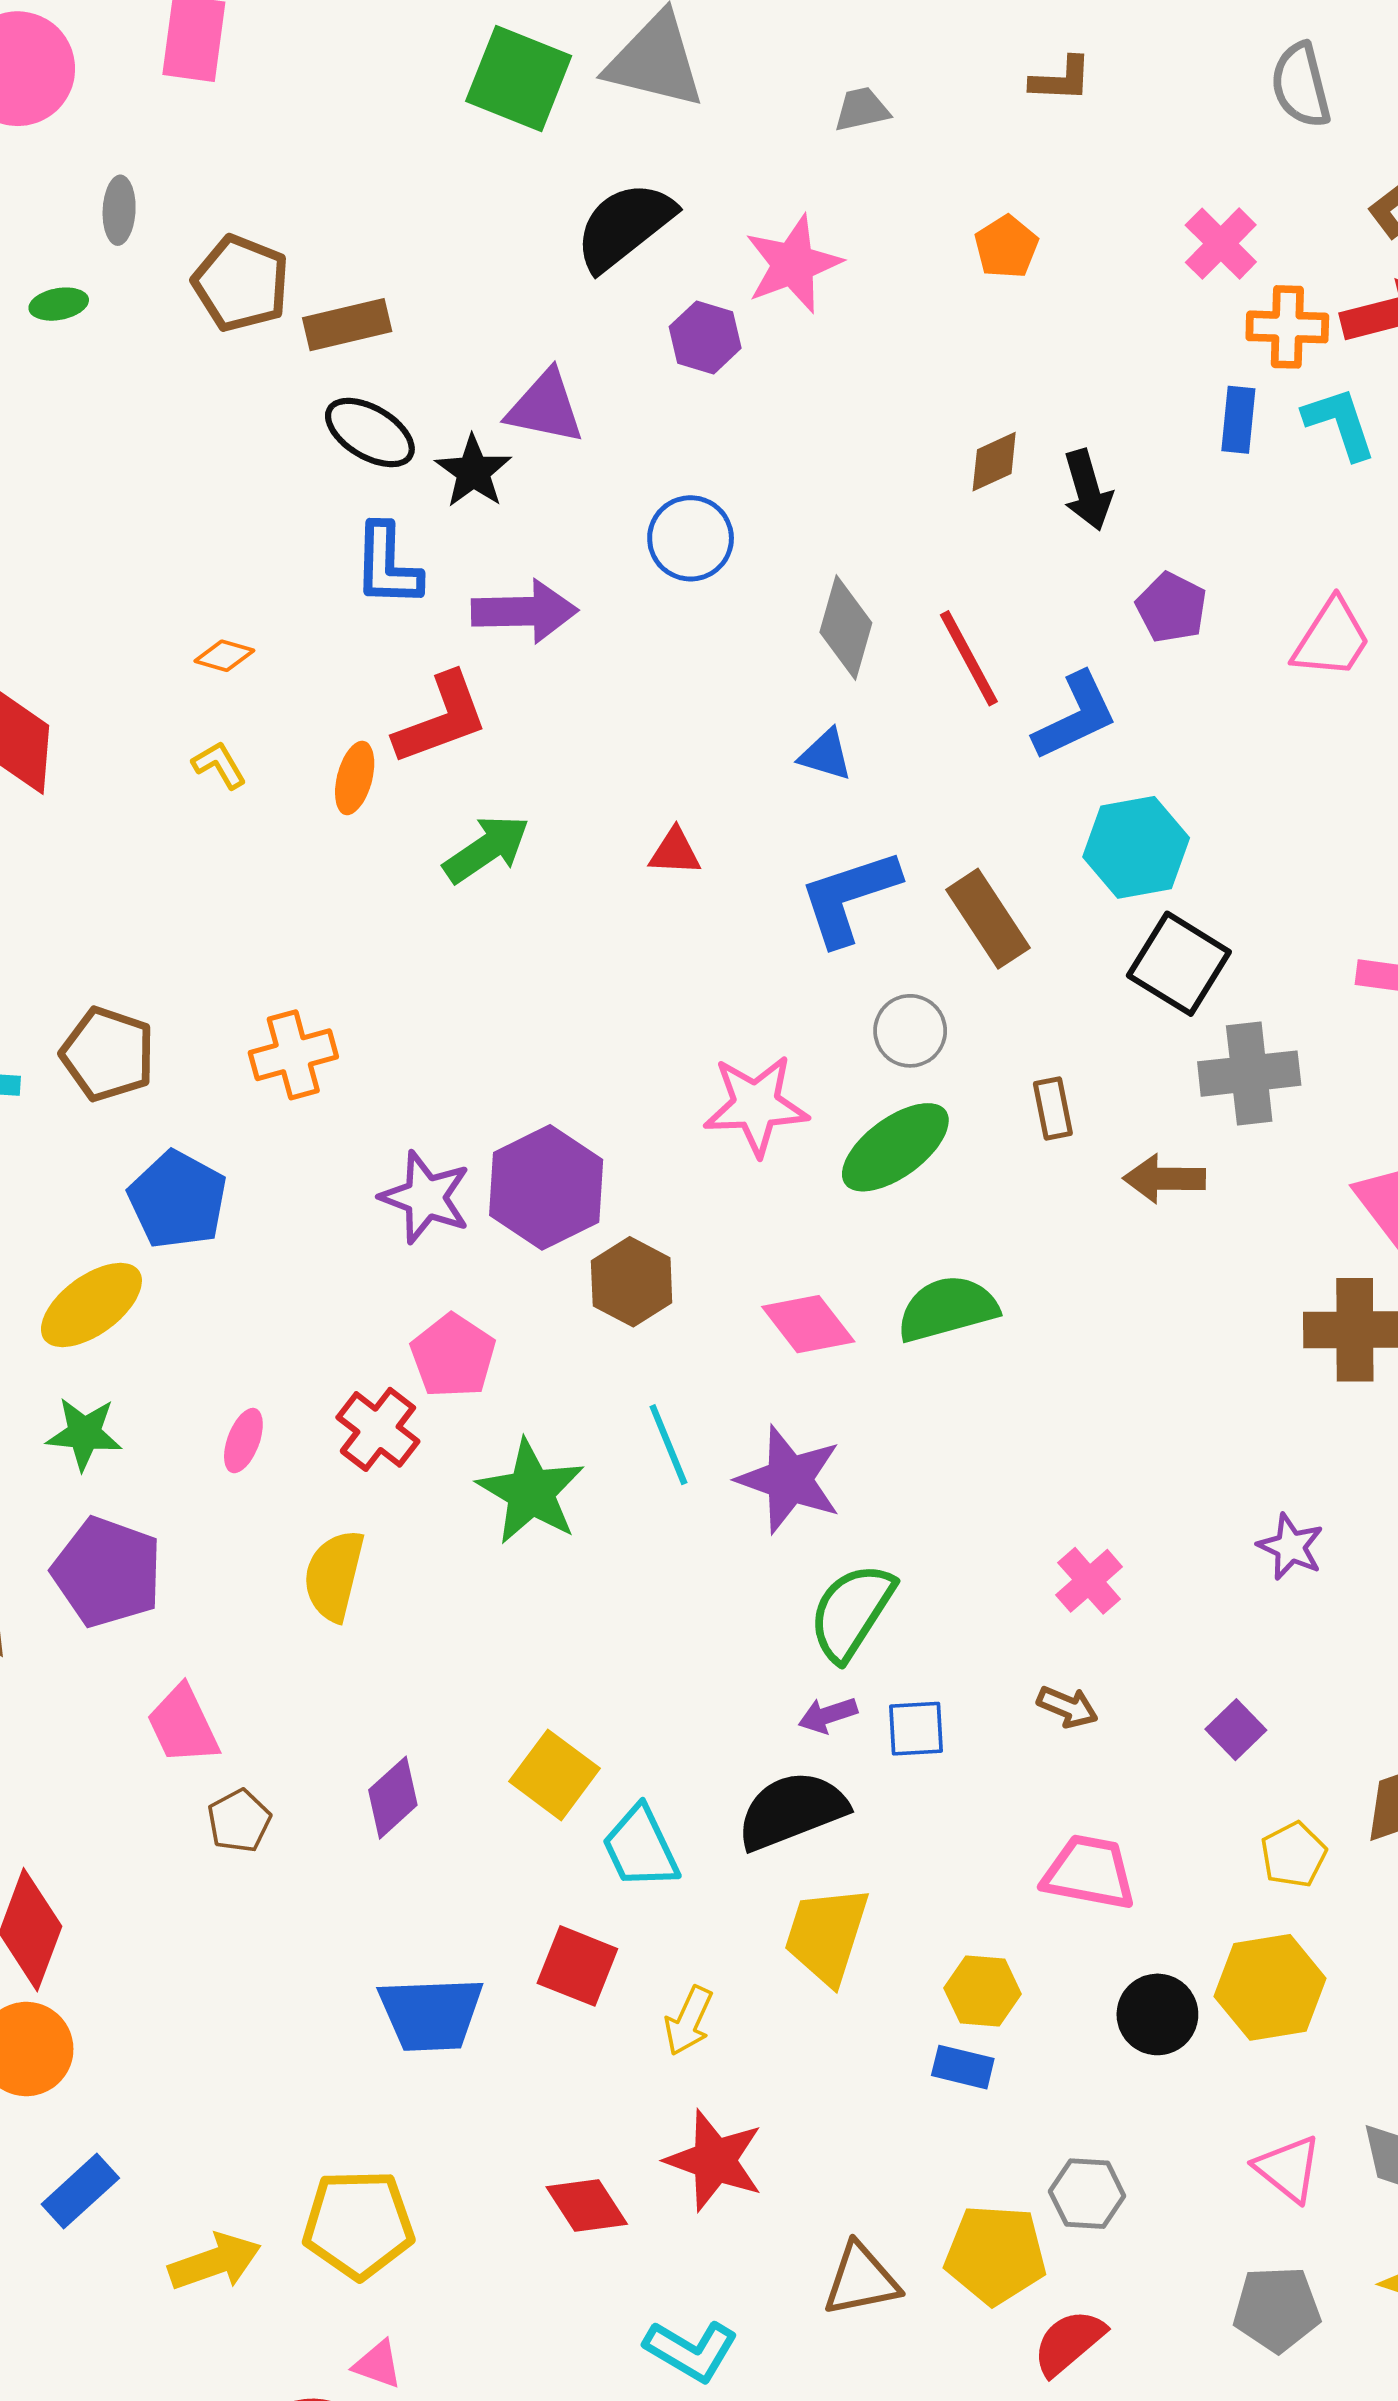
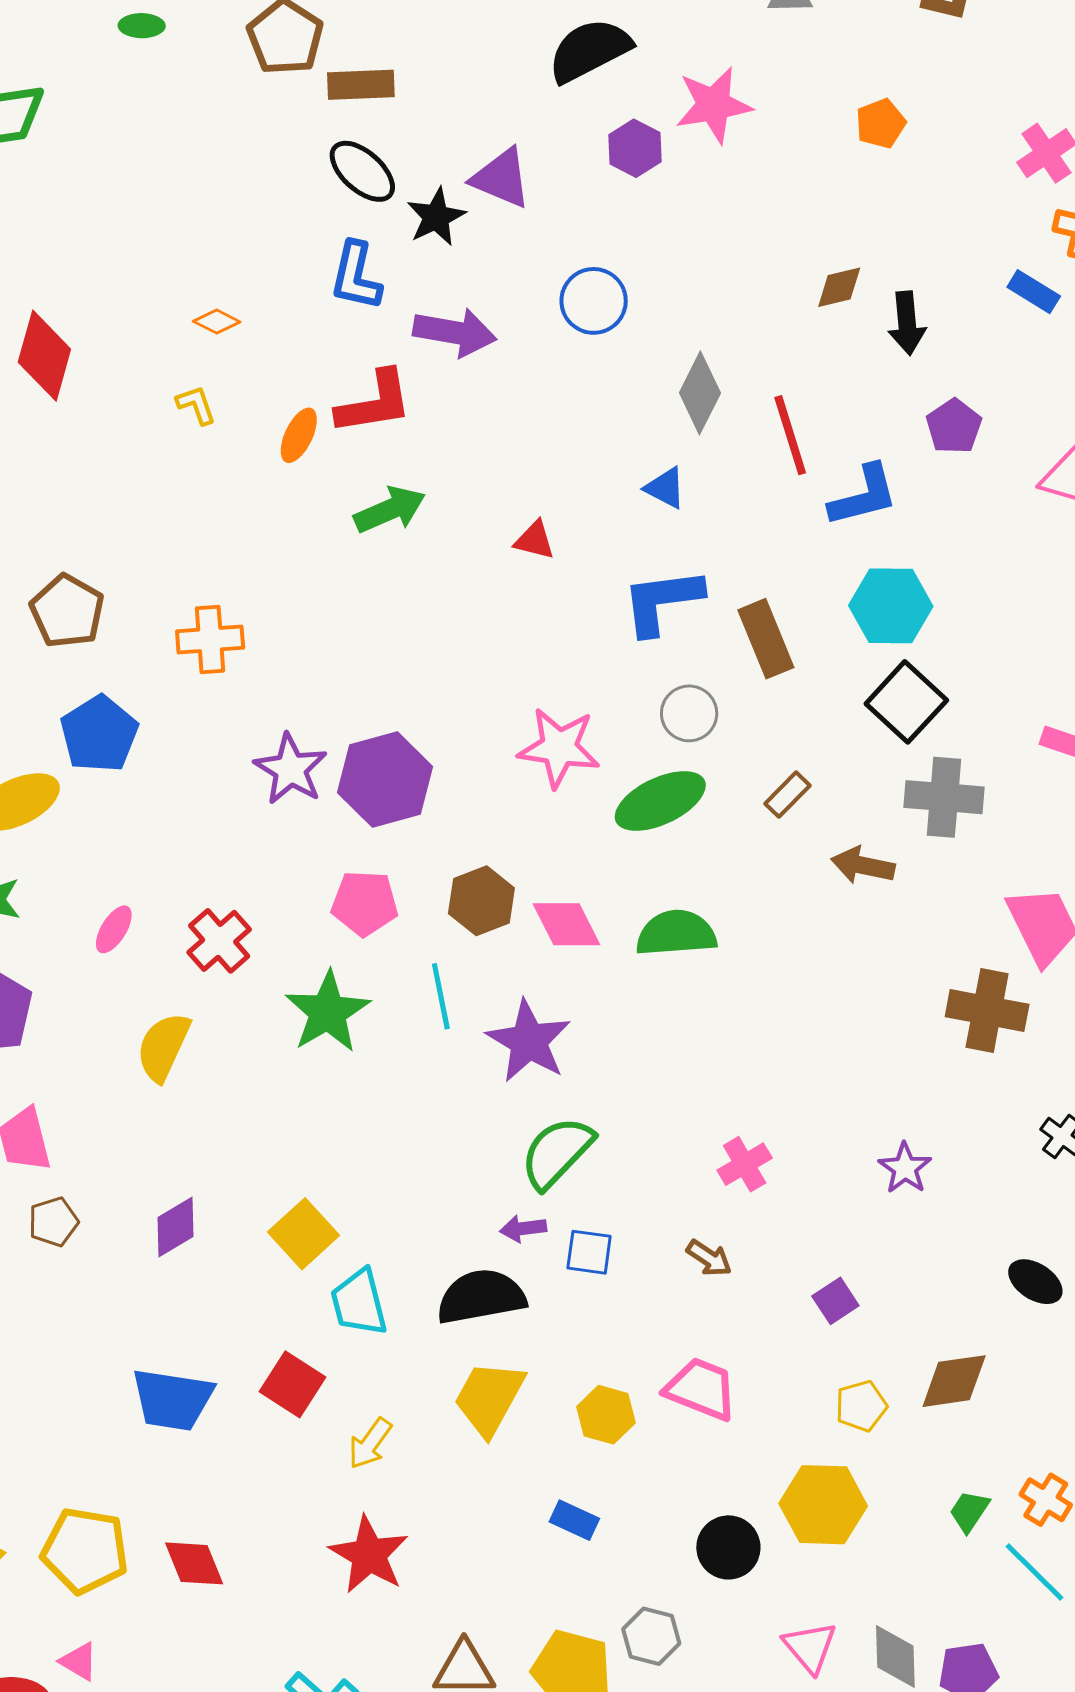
blue rectangle: (1238, 420) -> (1034, 292), turned -75
brown rectangle: (1053, 1108) -> (787, 795), turned 45
brown hexagon: (632, 1282) -> (481, 901), moved
pink pentagon: (453, 1356) -> (365, 903), moved, turned 30
yellow hexagon: (983, 1991) -> (606, 1415), moved
black circle: (1157, 2014) -> (728, 1547), moved
red diamond: (587, 2205) -> (194, 1563), moved

